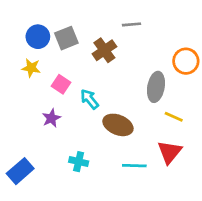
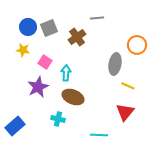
cyan arrow: (89, 99) -> (66, 73), turned 42
purple star: (51, 118) -> (38, 87), size x1.5
brown ellipse: (118, 125) -> (73, 97), moved
cyan line: (134, 166) -> (99, 135), moved

